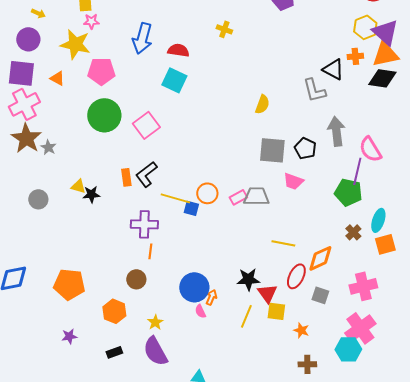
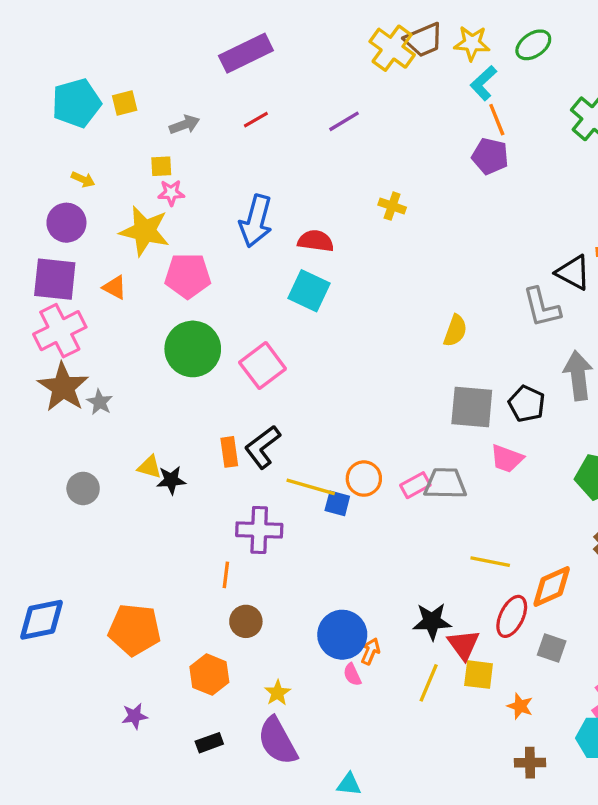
orange line: (150, 251) -> (226, 575), moved

